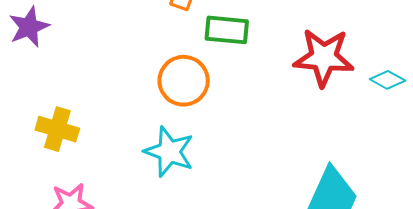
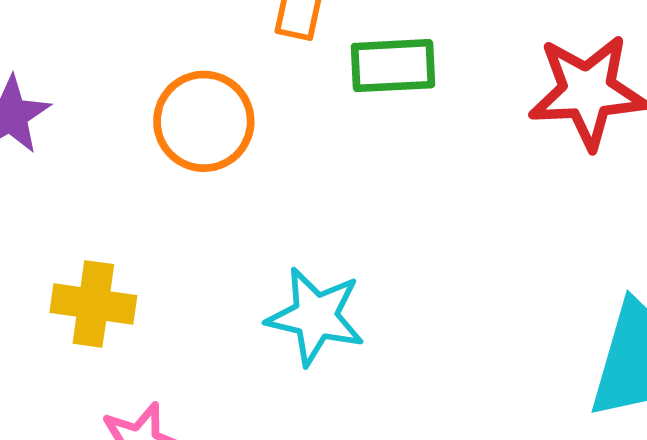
orange circle: (184, 81) -> (204, 121), moved

